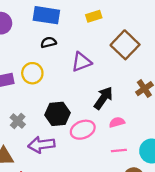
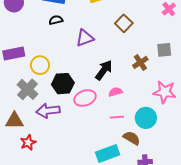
brown square: (125, 45) -> (124, 23), size x0.7
yellow circle: (32, 73) -> (40, 65), moved
gray cross: (18, 121) -> (27, 89), size x1.5

